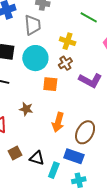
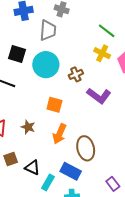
yellow cross: (68, 41) -> (102, 53), moved
orange square: (50, 84) -> (54, 105), moved
brown star: (26, 109) -> (28, 127), moved
brown ellipse: (85, 132) -> (86, 148), turned -50

